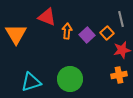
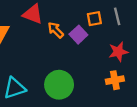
orange arrow: (67, 31) -> (56, 30), turned -49
orange square: (107, 33) -> (94, 19), moved, turned 32

